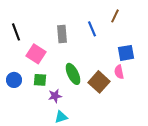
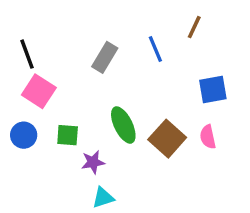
gray rectangle: (62, 34) -> (105, 57), turned 36
pink square: (36, 54) -> (39, 91), moved
pink semicircle: (119, 72) -> (208, 137), moved

